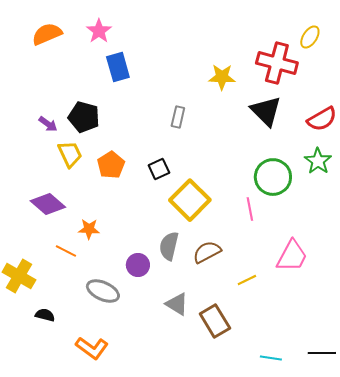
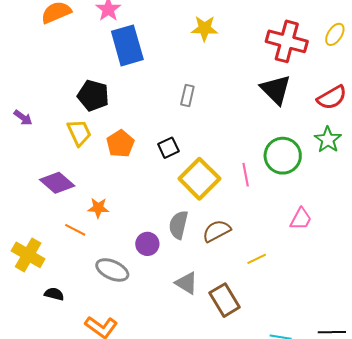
yellow ellipse: (310, 37) -> (335, 34), moved
blue rectangle: (118, 67) -> (127, 45), size x1.4
yellow star: (222, 77) -> (205, 28), moved
purple arrow: (48, 124) -> (23, 118), moved
pink line: (250, 209) -> (246, 175), moved
pink trapezoid: (292, 256) -> (301, 219), moved, size x0.7

